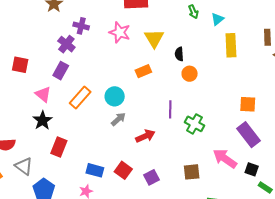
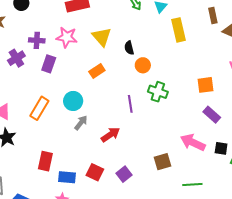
purple cross: (81, 26) -> (37, 40), moved
purple cross: (66, 44) -> (16, 58), turned 30
purple rectangle: (61, 71) -> (49, 64), moved
green cross: (194, 124) -> (158, 92), moved
purple rectangle: (249, 135) -> (212, 115), size x0.7
red rectangle: (59, 147) -> (45, 161), moved

